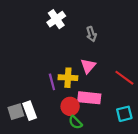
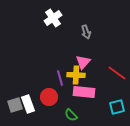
yellow cross: (68, 78) -> (76, 75), moved
purple line: (52, 82) -> (60, 78), moved
red circle: (70, 106) -> (49, 97), moved

